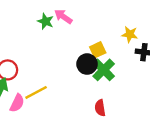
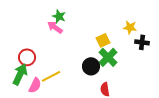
pink arrow: (63, 17) -> (55, 27), moved
black circle: (87, 64) -> (91, 66), moved

